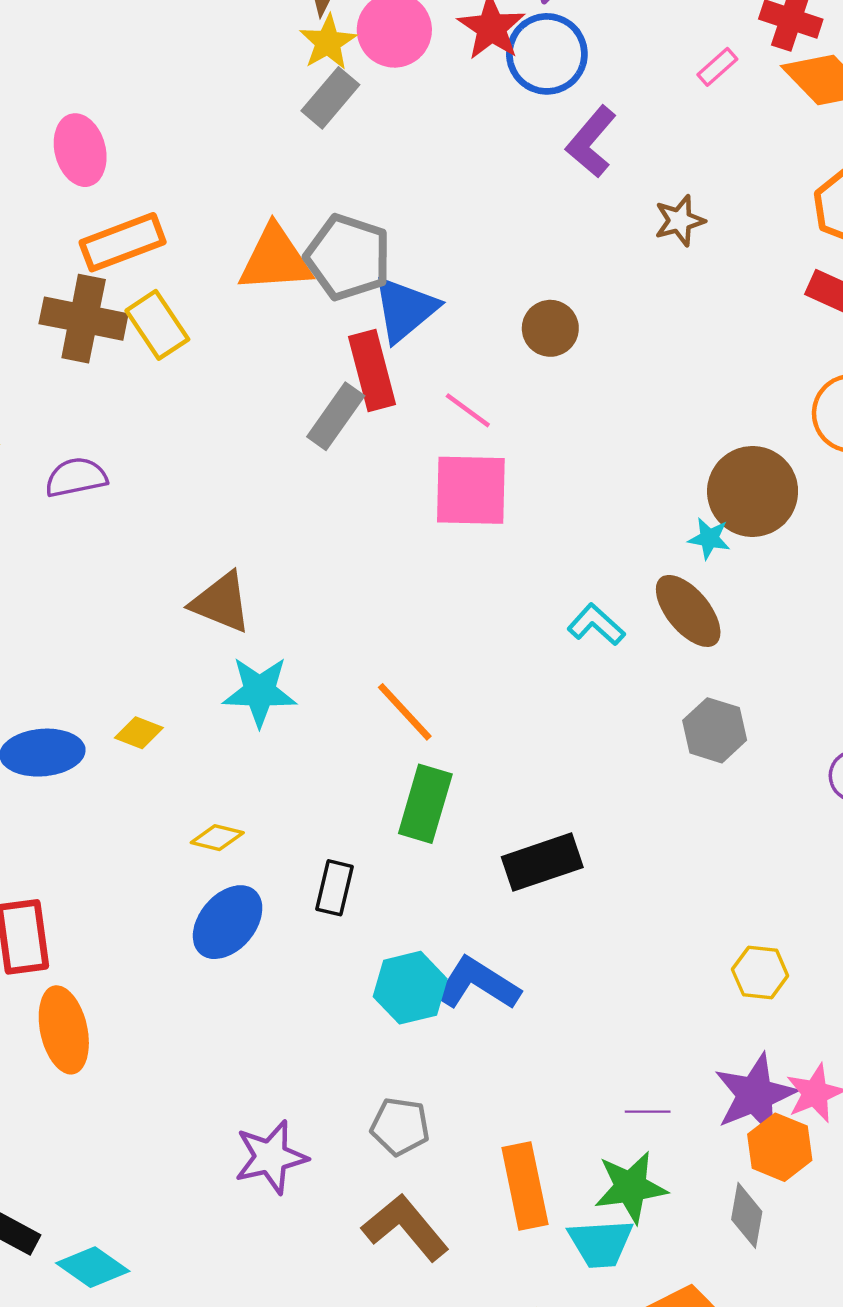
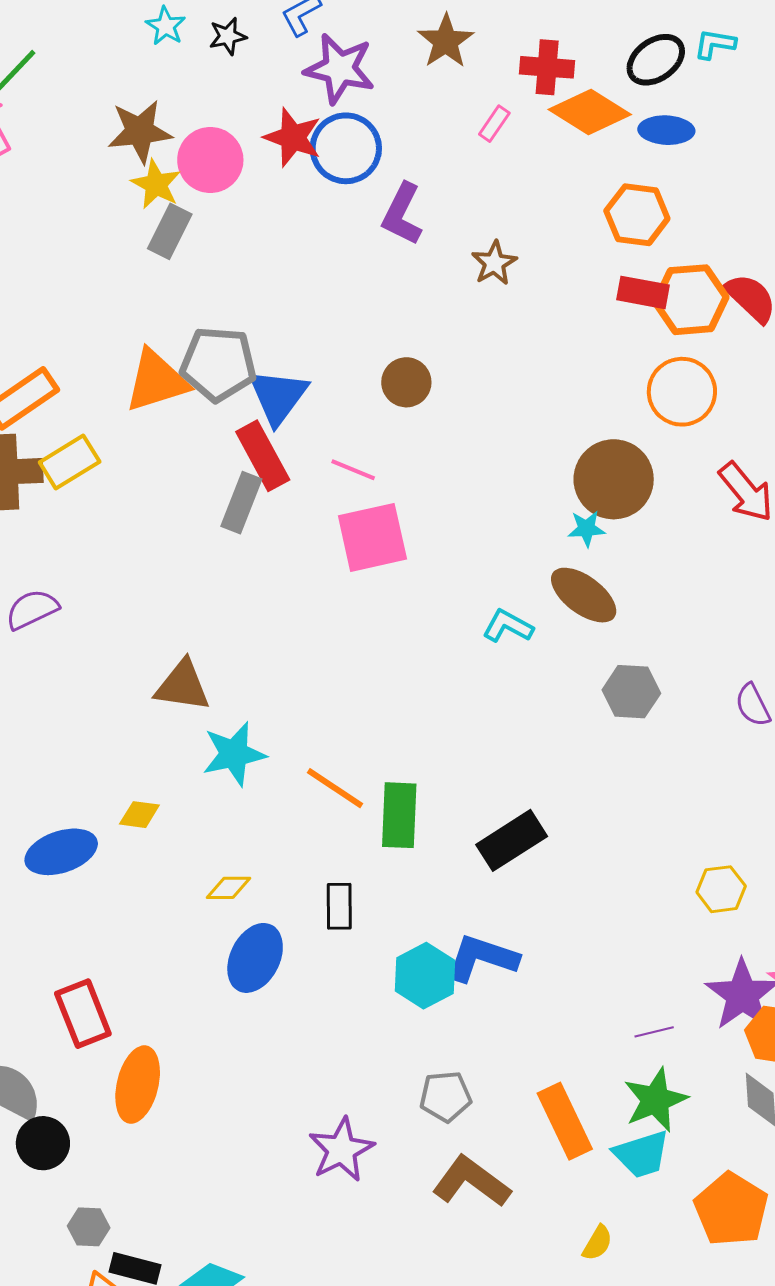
yellow rectangle: (157, 325) -> (70, 462), turned -74
orange line: (405, 712) -> (335, 788), moved
orange ellipse: (64, 1030) -> (138, 1085), turned 40

